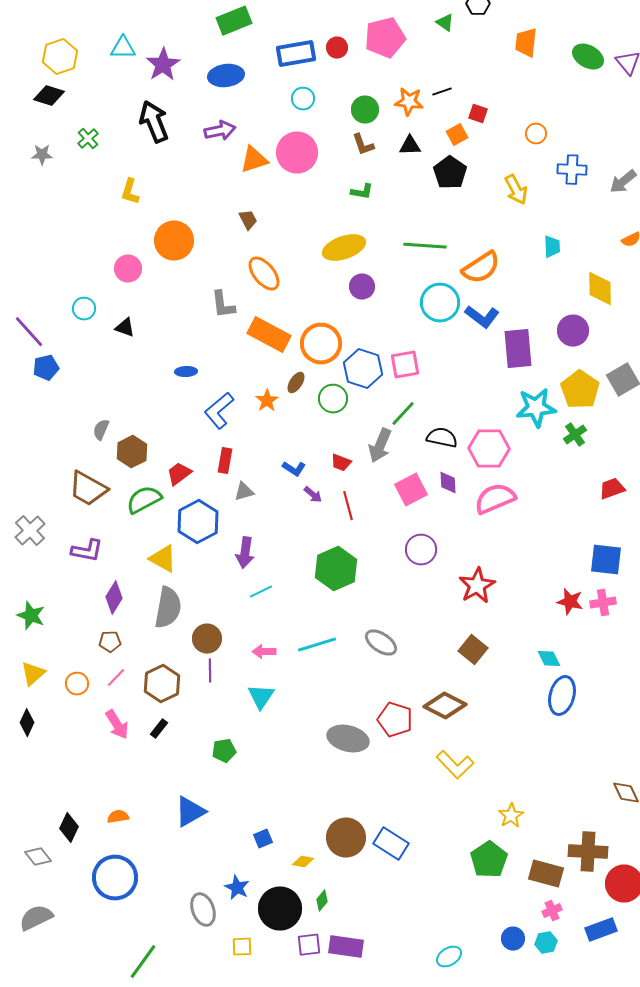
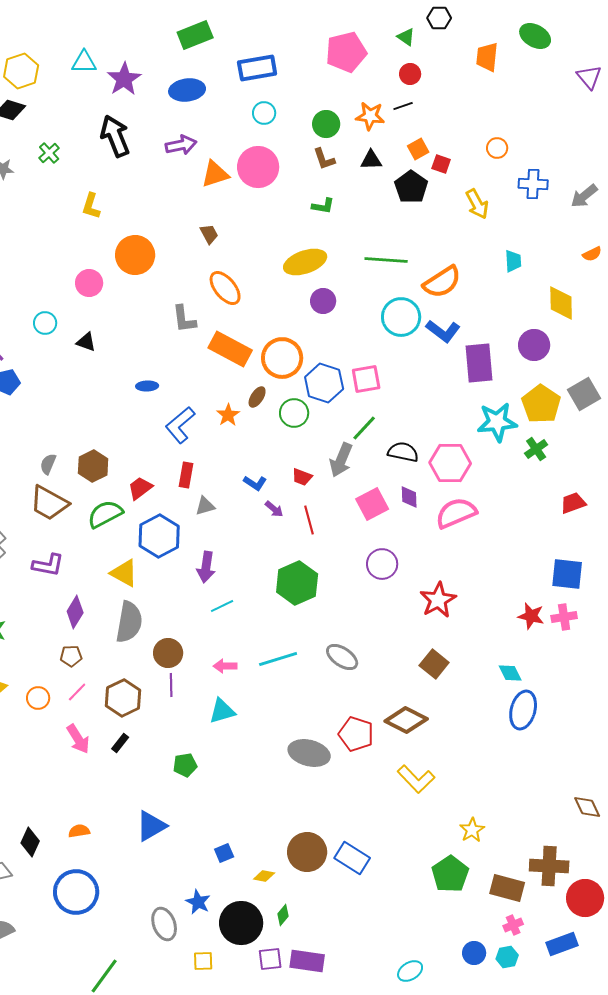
red circle: (337, 48) -> (410, 74), moved
green ellipse: (588, 57) -> (535, 36), moved
red square: (478, 114) -> (441, 164), moved
gray semicircle: (101, 430) -> (48, 464), moved
cyan triangle: (261, 697) -> (222, 711), turned 40

